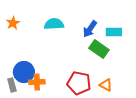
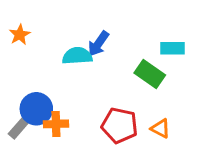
cyan semicircle: (54, 24) -> (77, 56), moved
blue arrow: (90, 29) -> (98, 44), moved
gray rectangle: (12, 85) -> (18, 128), turned 56

